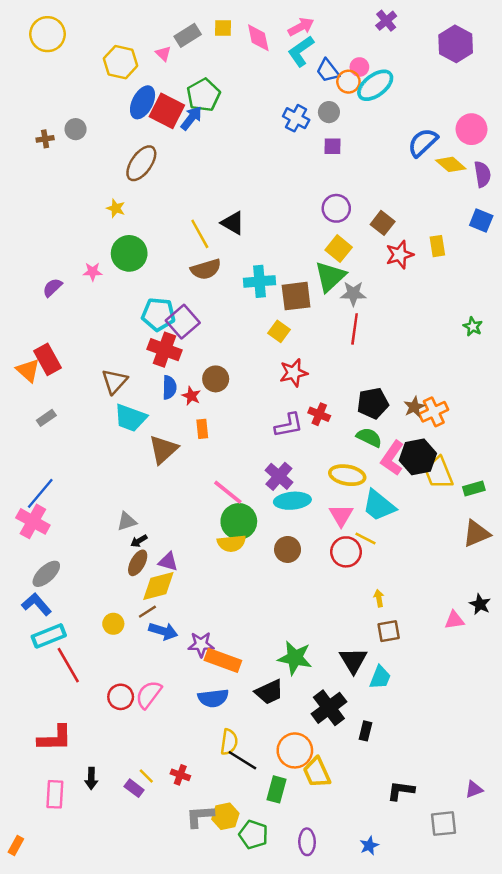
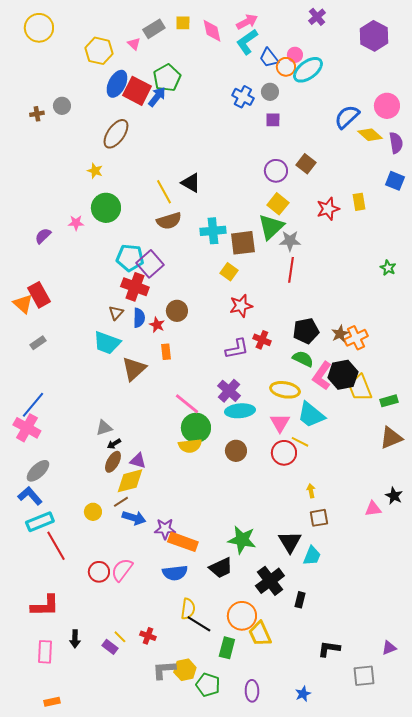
brown square: (383, 223) -> (306, 164), moved
brown triangle: (115, 381) -> (116, 313), moved, size x0.7
orange rectangle: (16, 845) -> (52, 702), moved, turned 49

